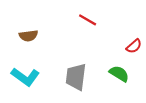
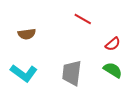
red semicircle: (134, 46) -> (113, 44), moved

